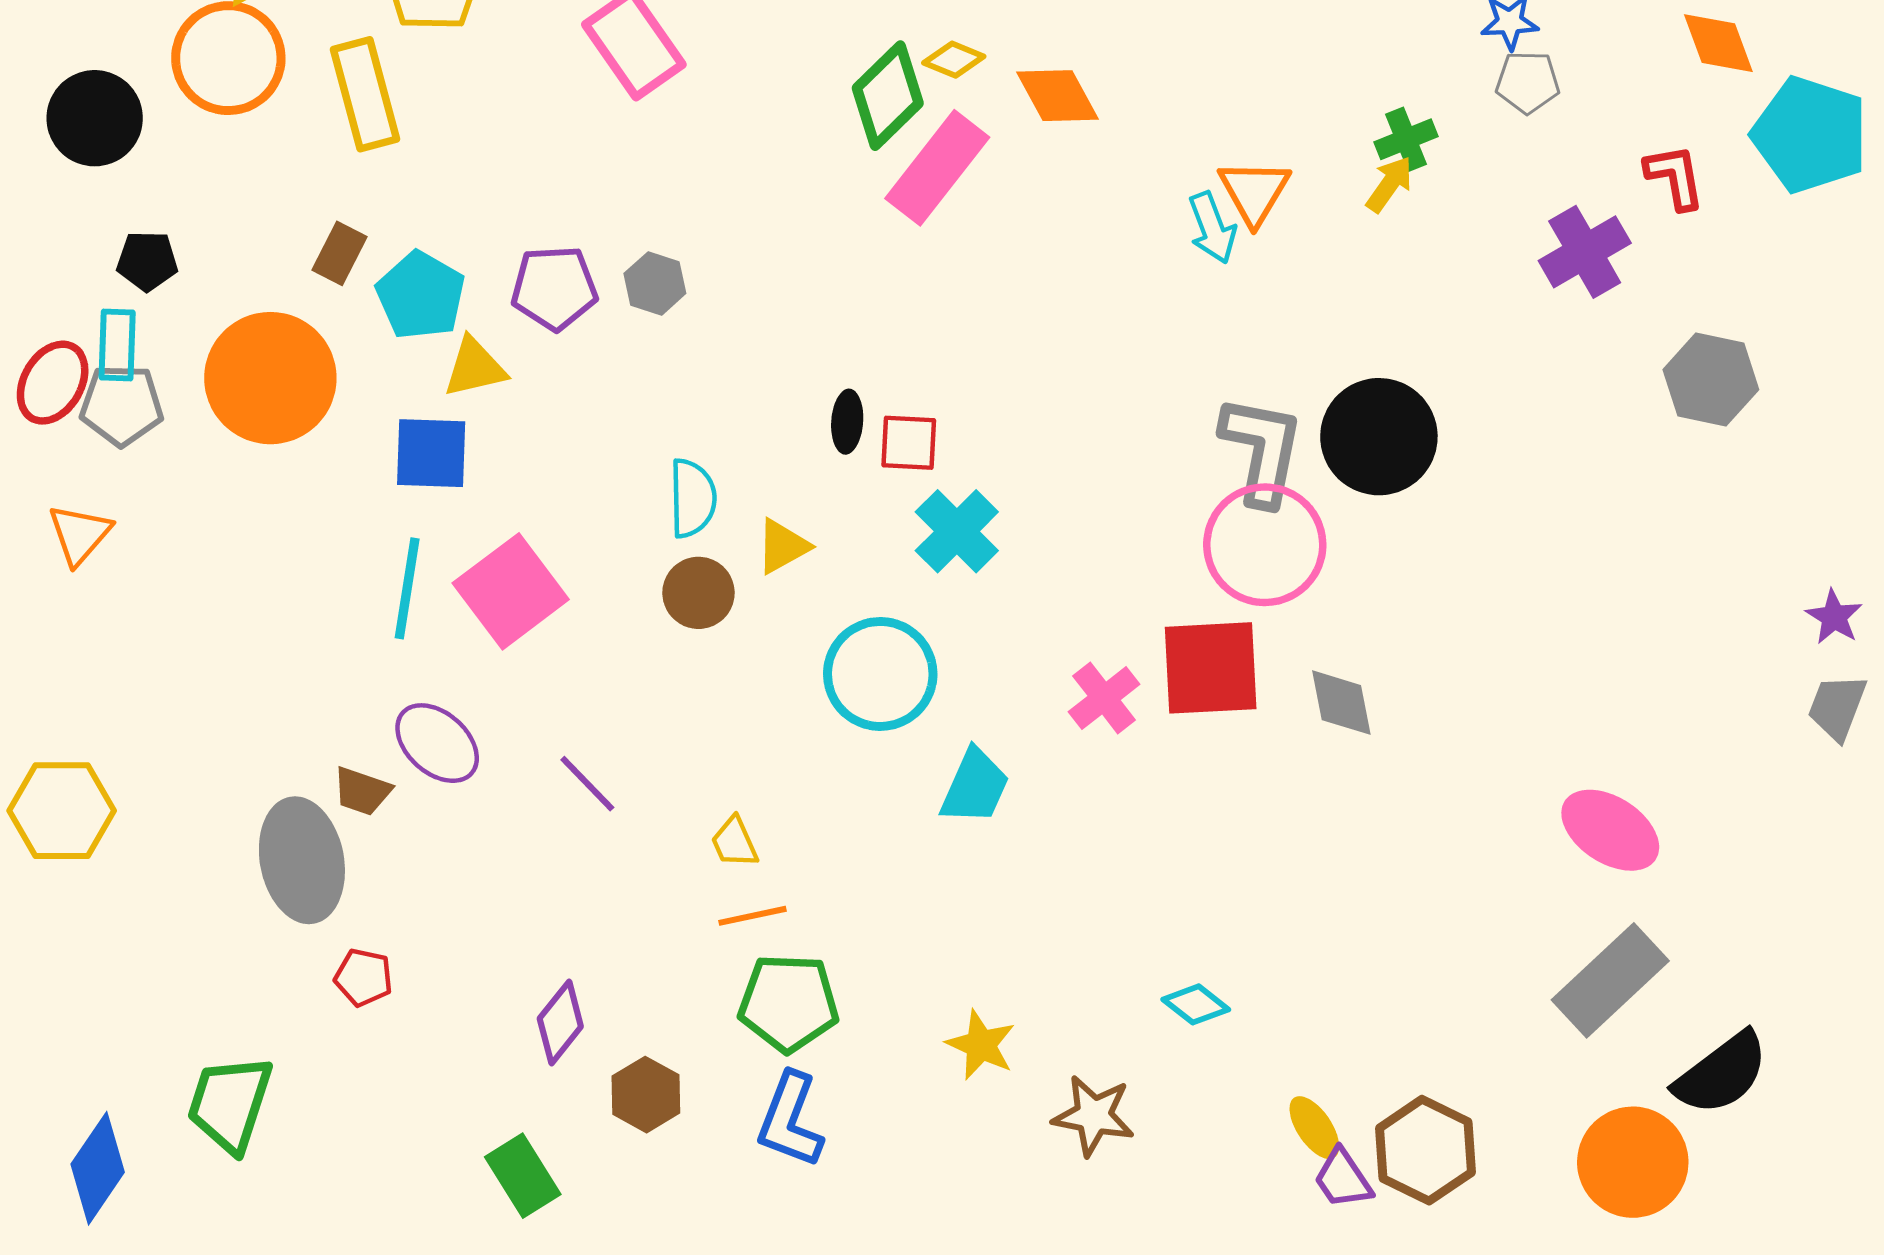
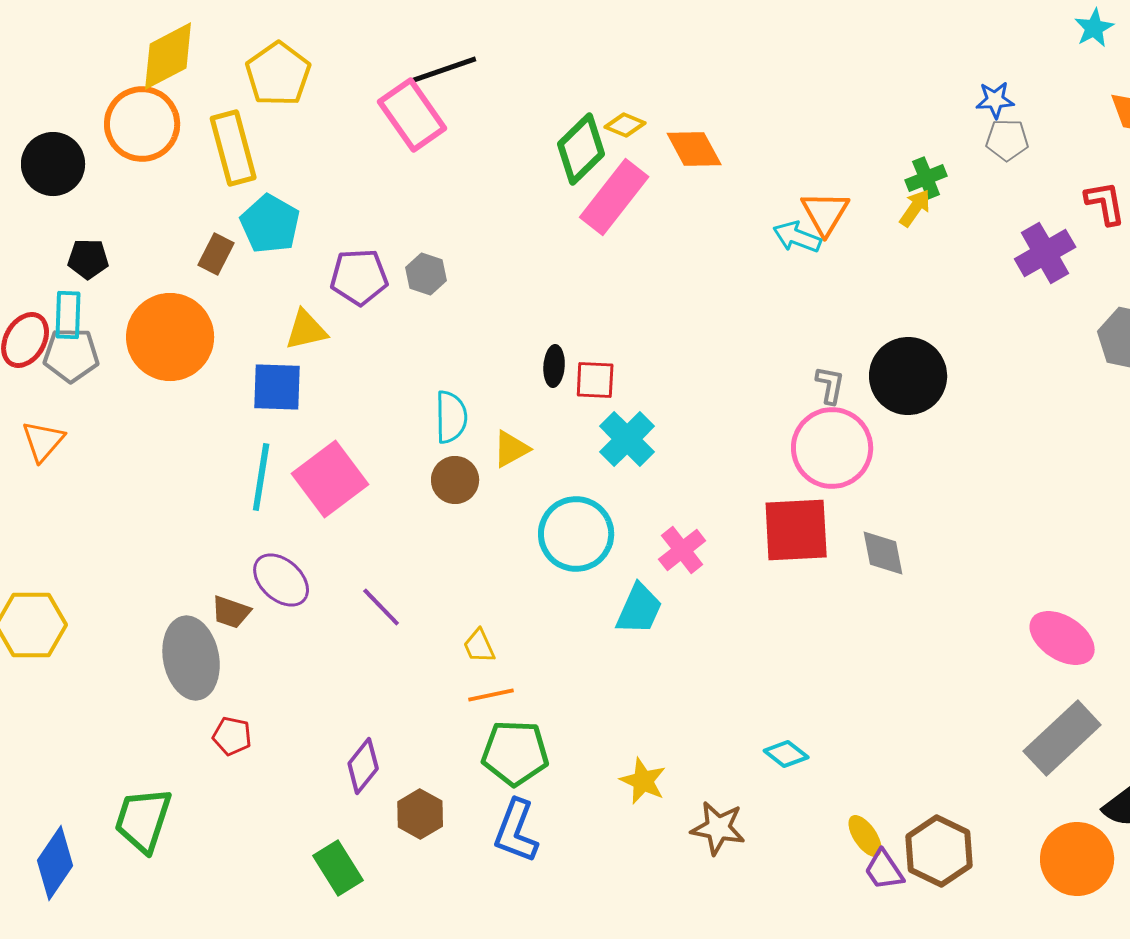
cyan arrow: (1212, 228) -> (797, 237), turned 132
cyan pentagon: (421, 295) -> (270, 224), moved
gray L-shape: (1262, 450) -> (830, 385), size x0.5
pink cross: (1104, 698) -> (682, 550), moved

